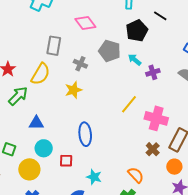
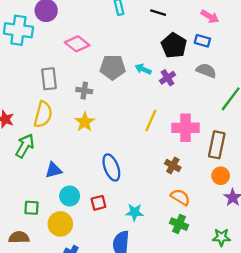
black pentagon: (137, 31) -> (174, 46), moved
brown cross: (153, 149) -> (173, 166), moved

